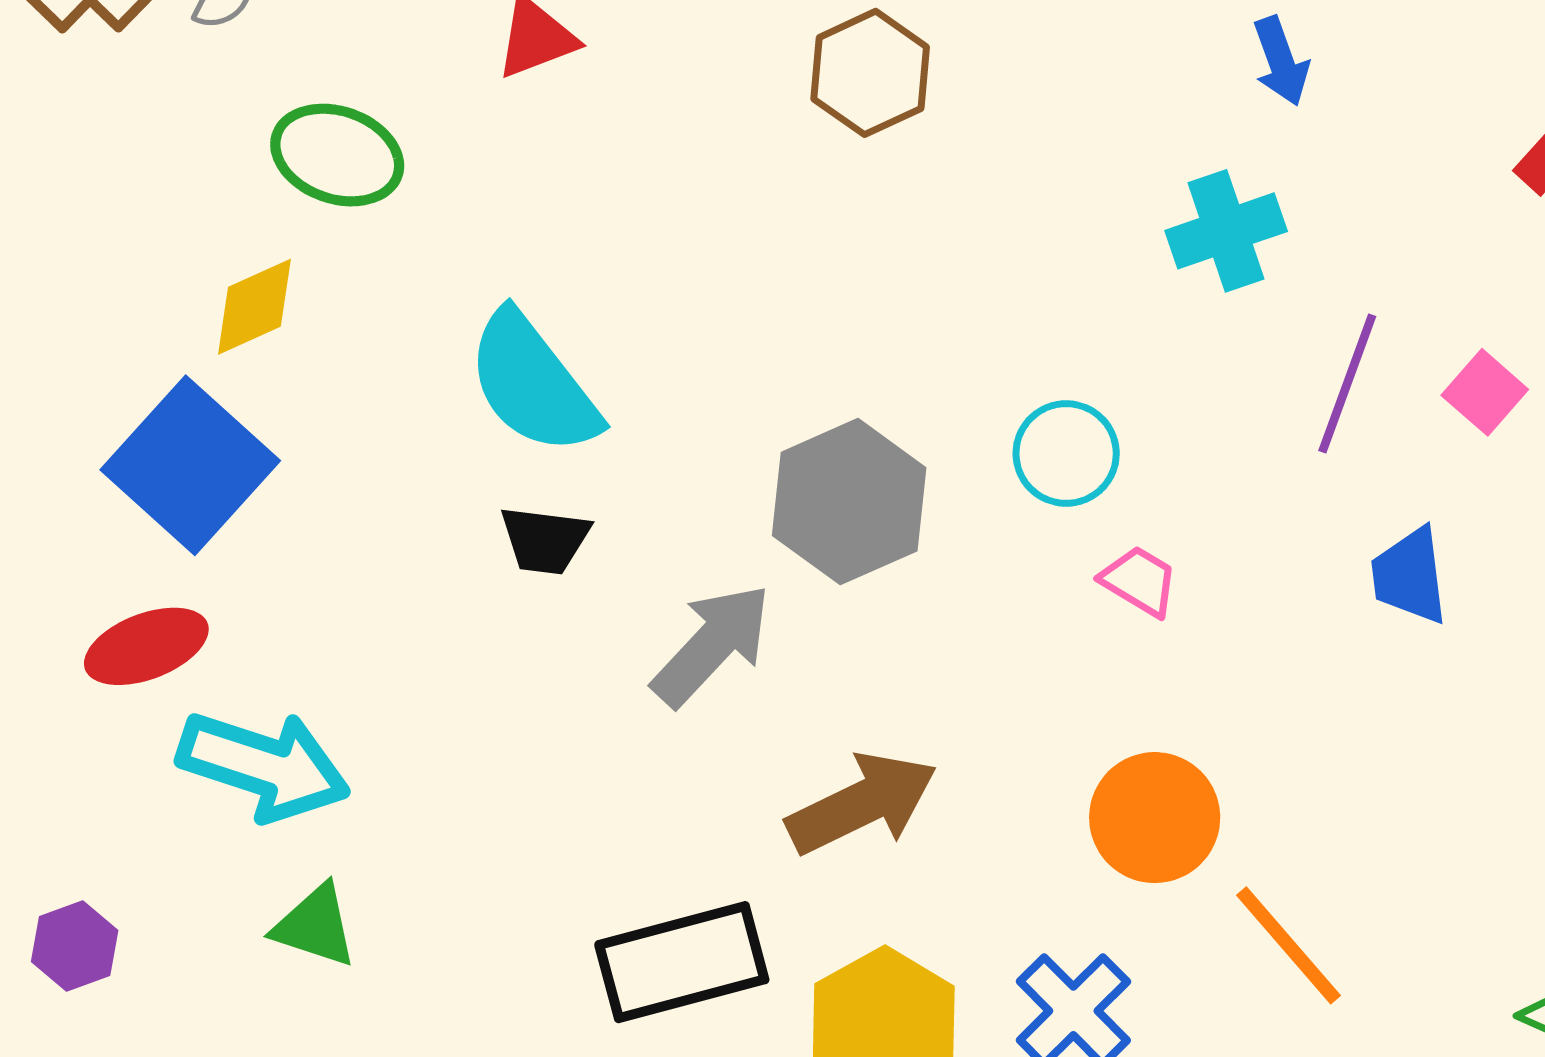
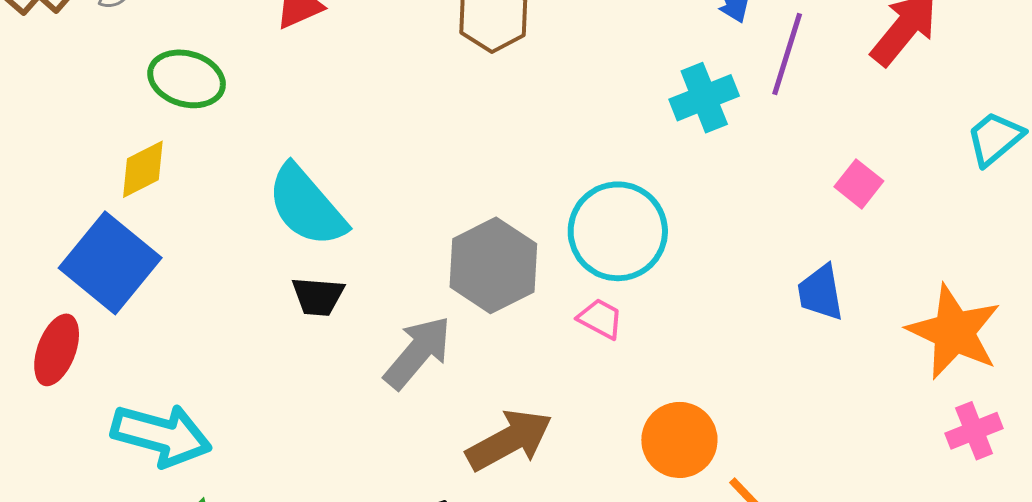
purple line: (1347, 383) -> (787, 54), moved
cyan circle: (1066, 454) -> (618, 231), size x1.6
pink trapezoid: (1139, 581) -> (600, 319), moved
red ellipse: (146, 646) -> (57, 350), moved, turned -46

